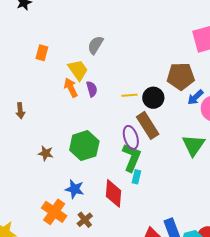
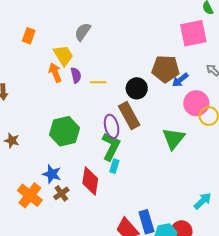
yellow line: (129, 95) -> (98, 82), moved
blue arrow: (195, 97) -> (180, 80), moved
brown star: (46, 153) -> (12, 140), moved
brown cross: (85, 220) -> (61, 193), moved

